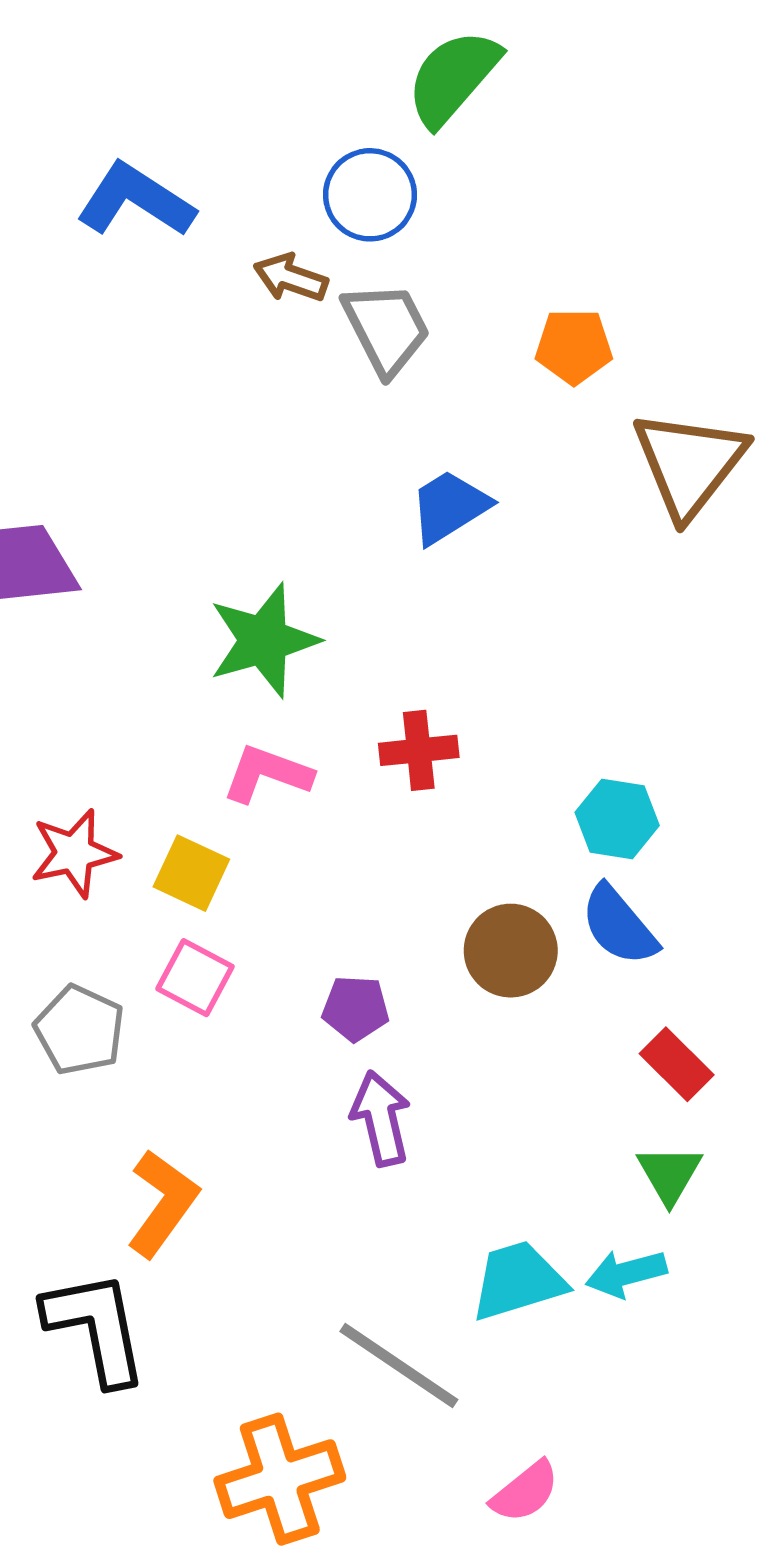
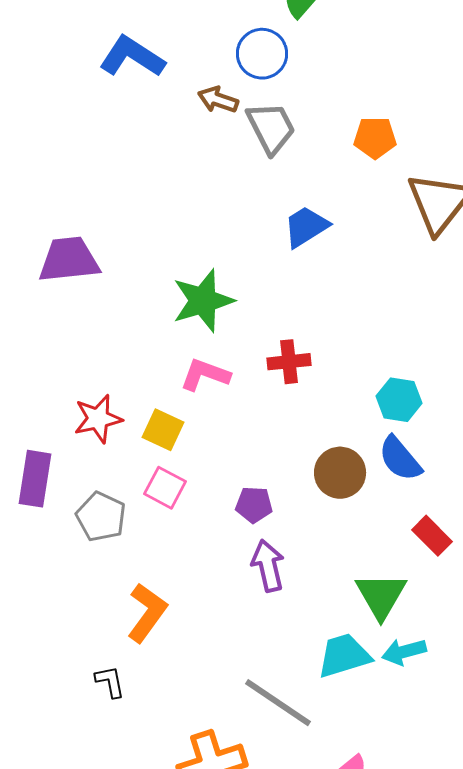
green triangle: (669, 1174) -> (381, 596), moved, size x1.4
black L-shape: (96, 1328) -> (110, 682), size x0.5

